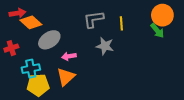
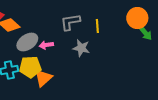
green arrow: (157, 31) -> (145, 33), moved
pink arrow: (69, 56) -> (46, 45), moved
yellow pentagon: (38, 85) -> (30, 67), moved

